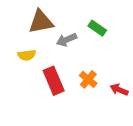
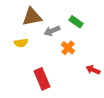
orange cross: (88, 79) -> (68, 48), moved
red rectangle: (54, 81) -> (42, 79), moved

